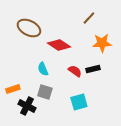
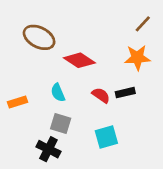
brown line: (89, 18) -> (143, 24), moved
orange rectangle: (13, 89) -> (18, 102), moved
black cross: (27, 106) -> (48, 149), moved

